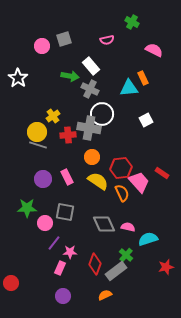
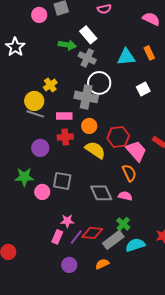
orange rectangle: (143, 78) -> (149, 53), moved
red cross: (68, 135) -> (65, 137), moved
pink rectangle: (67, 177) -> (64, 116), moved, turned -63
orange semicircle: (122, 193) -> (129, 173), moved
cyan semicircle: (148, 239) -> (135, 245), moved
purple line: (54, 243) -> (76, 237), moved
red diamond: (95, 264) -> (92, 233), turned 75
purple circle: (63, 296) -> (69, 265), moved

